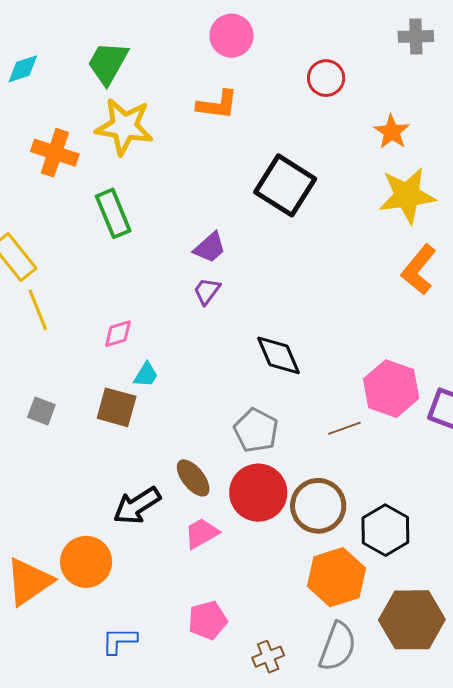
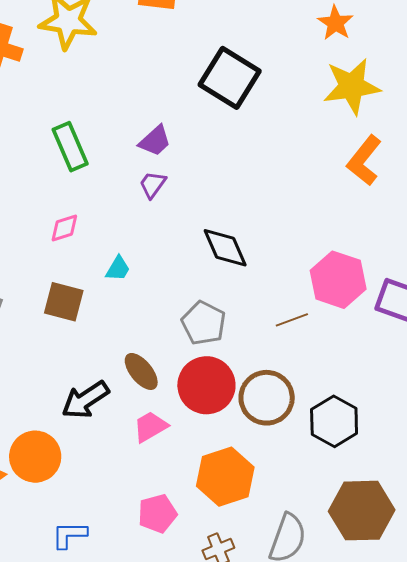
green rectangle: (113, 213) -> (70, 147), moved
cyan trapezoid: (146, 375) -> (118, 269), moved
orange hexagon: (336, 577) -> (225, 477), moved

